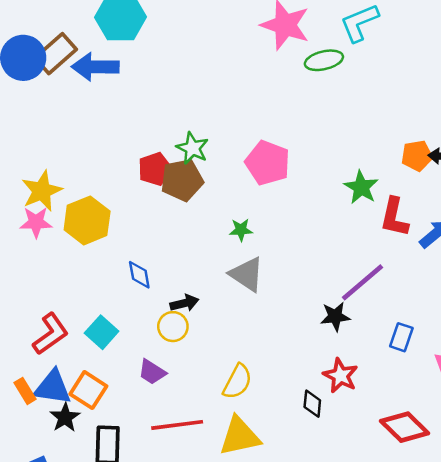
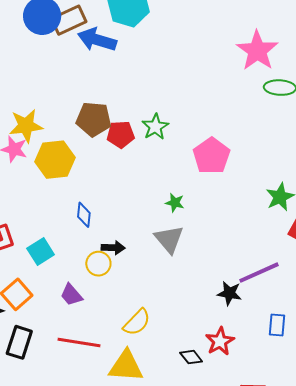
brown pentagon: (182, 180) -> (94, 119), moved
blue rectangle: (401, 337) -> (277, 325), turned -30
black diamond: (312, 404) -> (191, 357), turned -60

